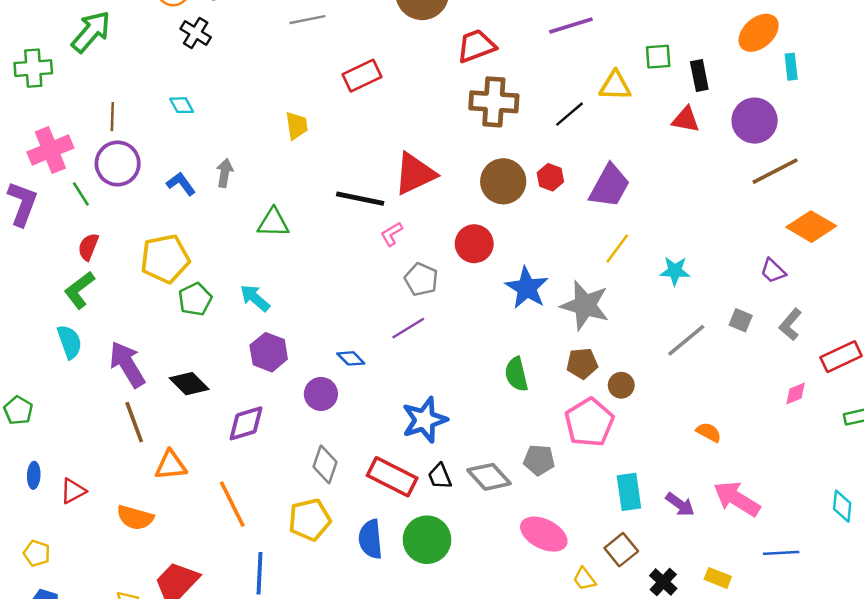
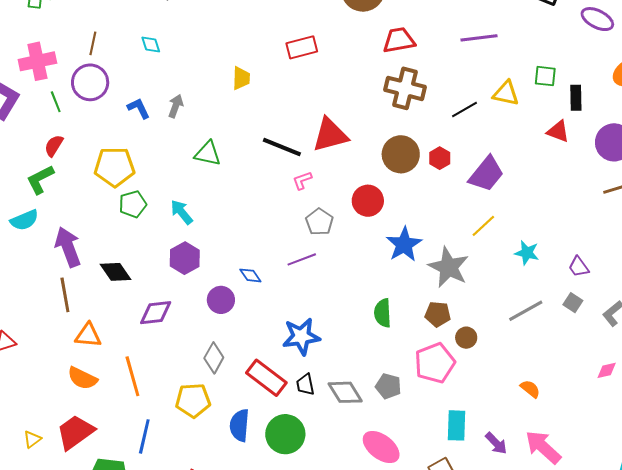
purple trapezoid: (773, 271) -> (579, 267), moved
cyan semicircle: (70, 342) -> (24, 220), turned 76
orange semicircle: (135, 518) -> (82, 378), moved

